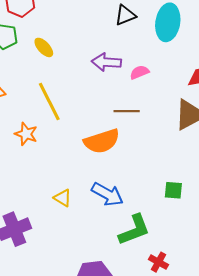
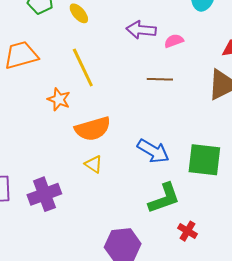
orange semicircle: (102, 141) -> (93, 129), moved
green square: (173, 190) -> (204, 160), size x1.8
blue arrow: (107, 194) -> (153, 151), moved

